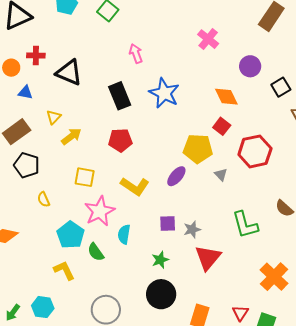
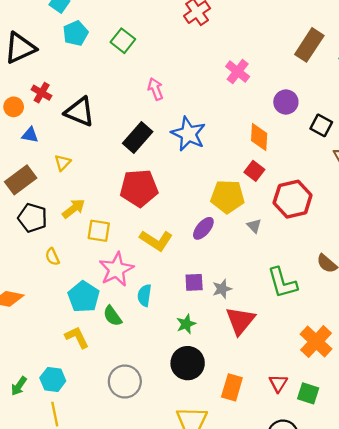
red cross: (36, 55) -> (42, 93), turned 30
black square: (281, 87) -> (321, 125), turned -30
black rectangle: (120, 96) -> (138, 138), turned 64
orange diamond: (226, 97) -> (259, 137), turned 30
yellow arrow: (71, 136) -> (74, 209), moved
red pentagon: (120, 140) -> (139, 188), size x1.4

